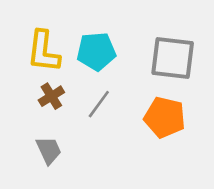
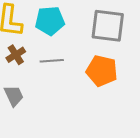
gray line: (99, 104) -> (52, 61), turned 50

